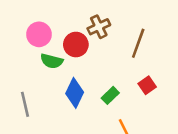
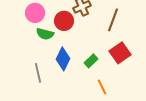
red square: (147, 85) -> (120, 53), size x1.5
gray line: (25, 104) -> (38, 73), moved

